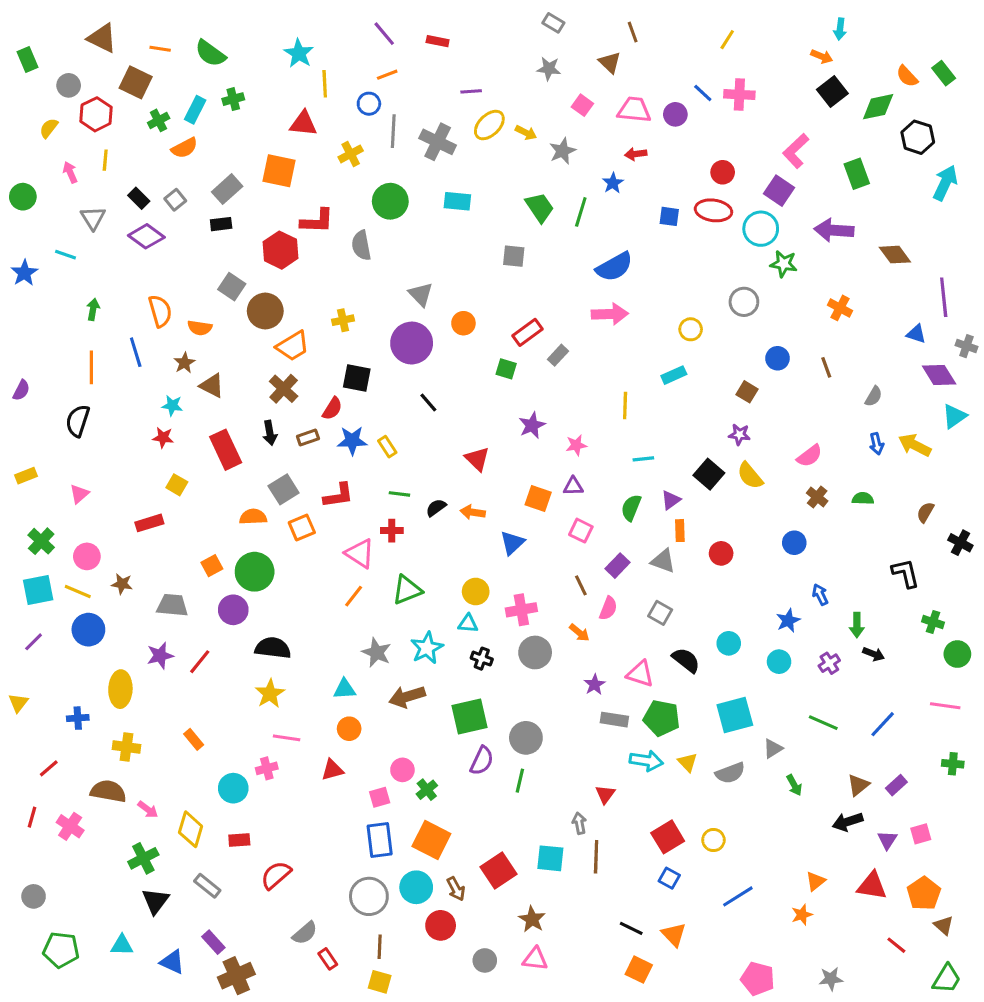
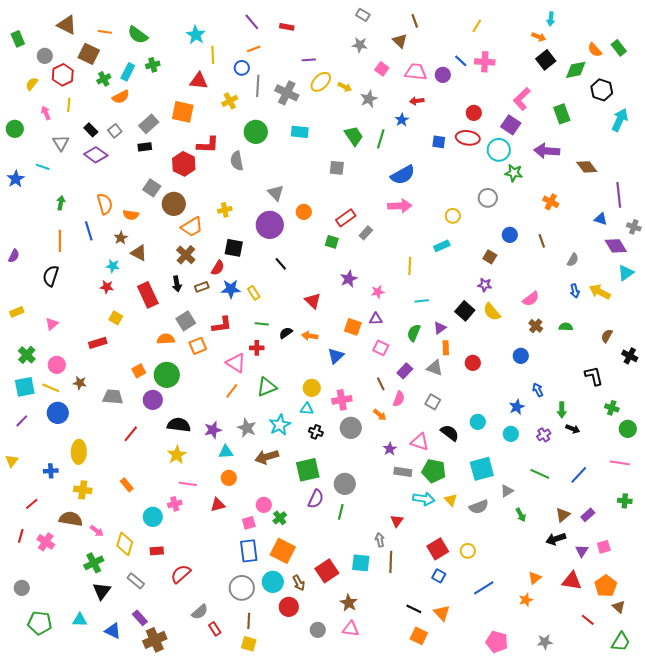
purple star: (160, 656) -> (213, 430), moved

